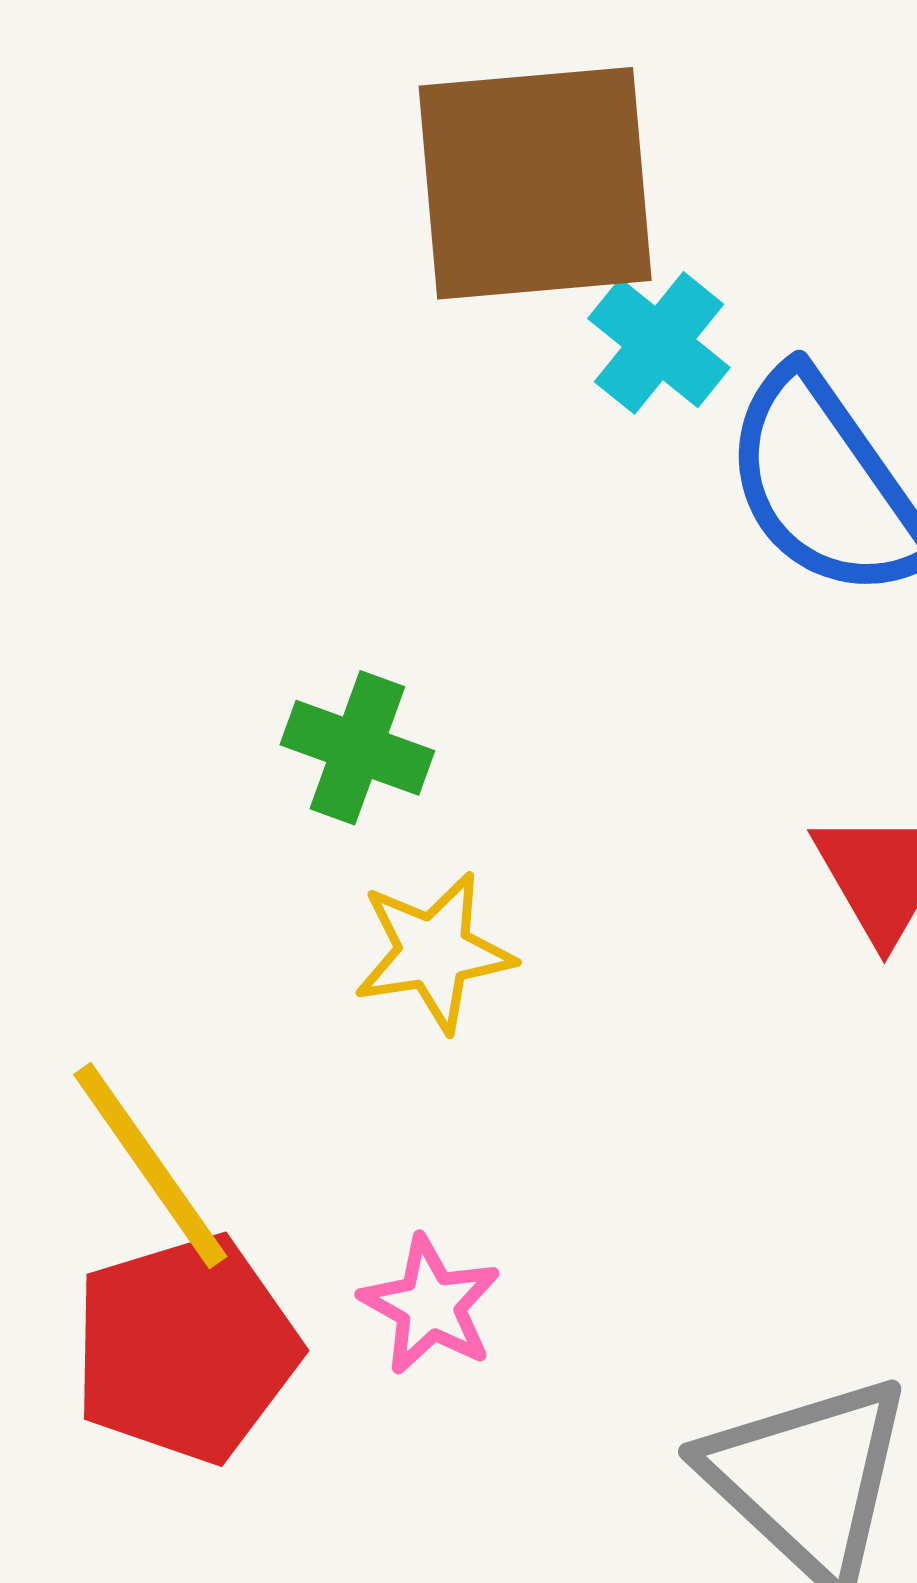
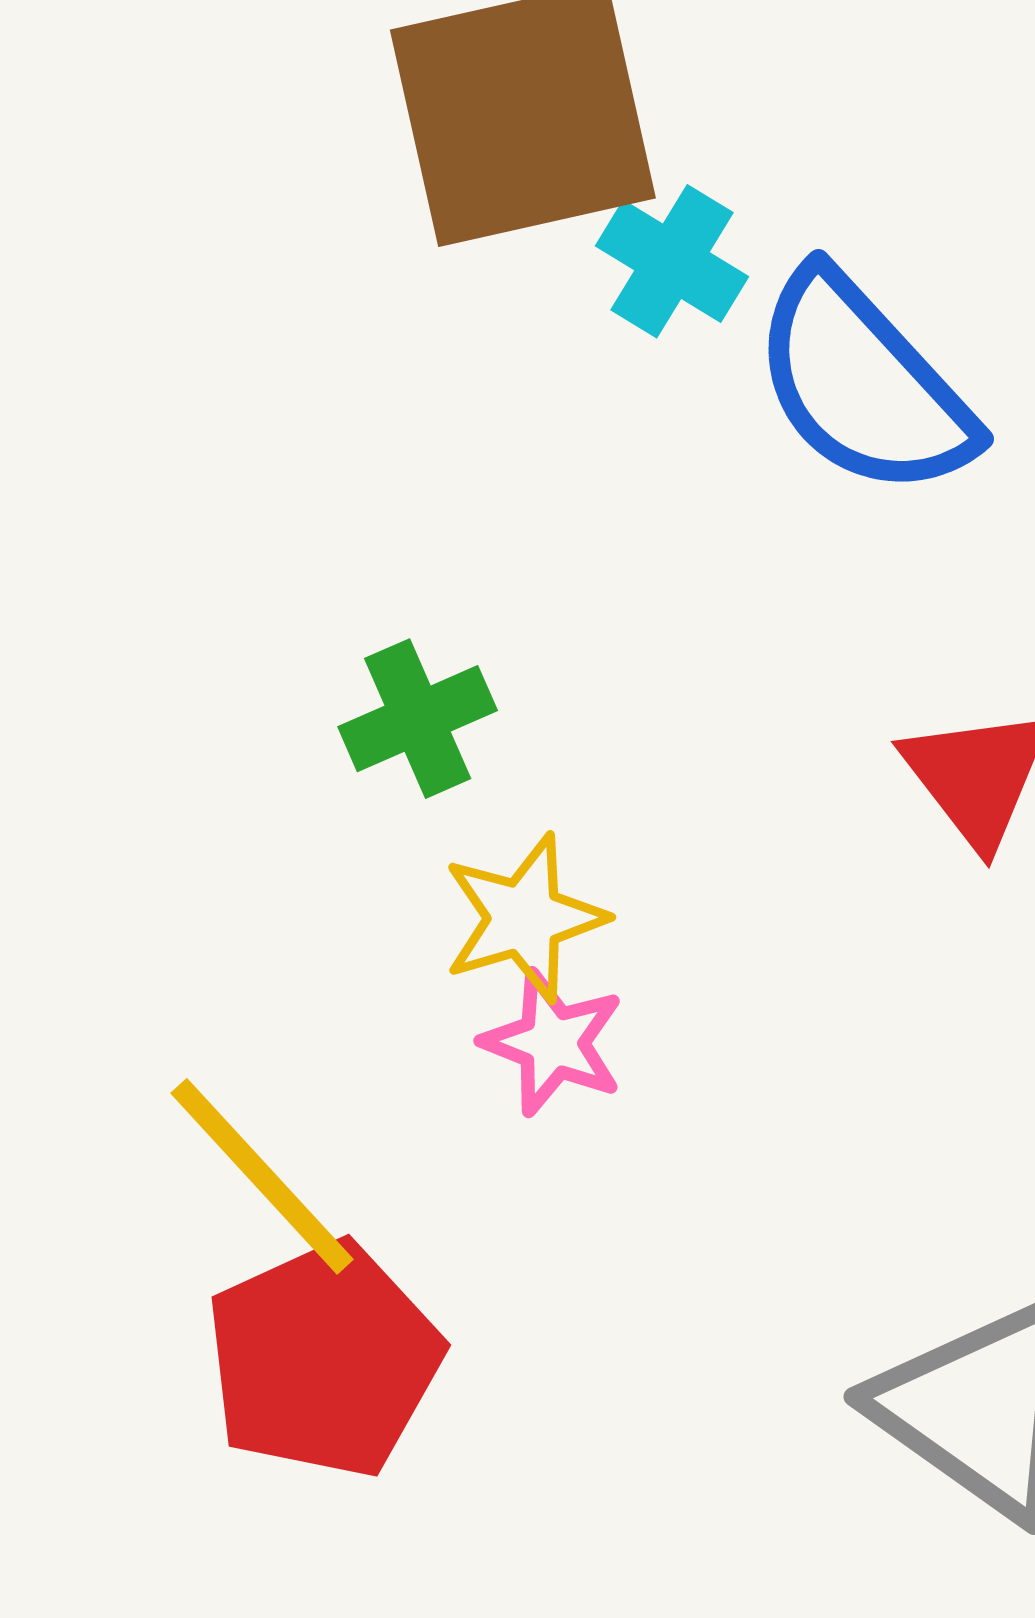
green cross: (357, 748) -> (418, 719), turned -36
pink star: (430, 1305) -> (553, 1043), moved

